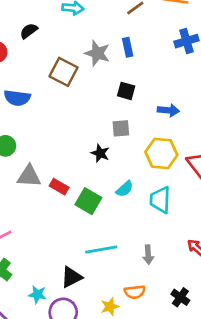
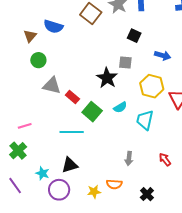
black star: (100, 153) -> (107, 78), size x1.5
cyan line: (101, 249) -> (72, 132), moved

